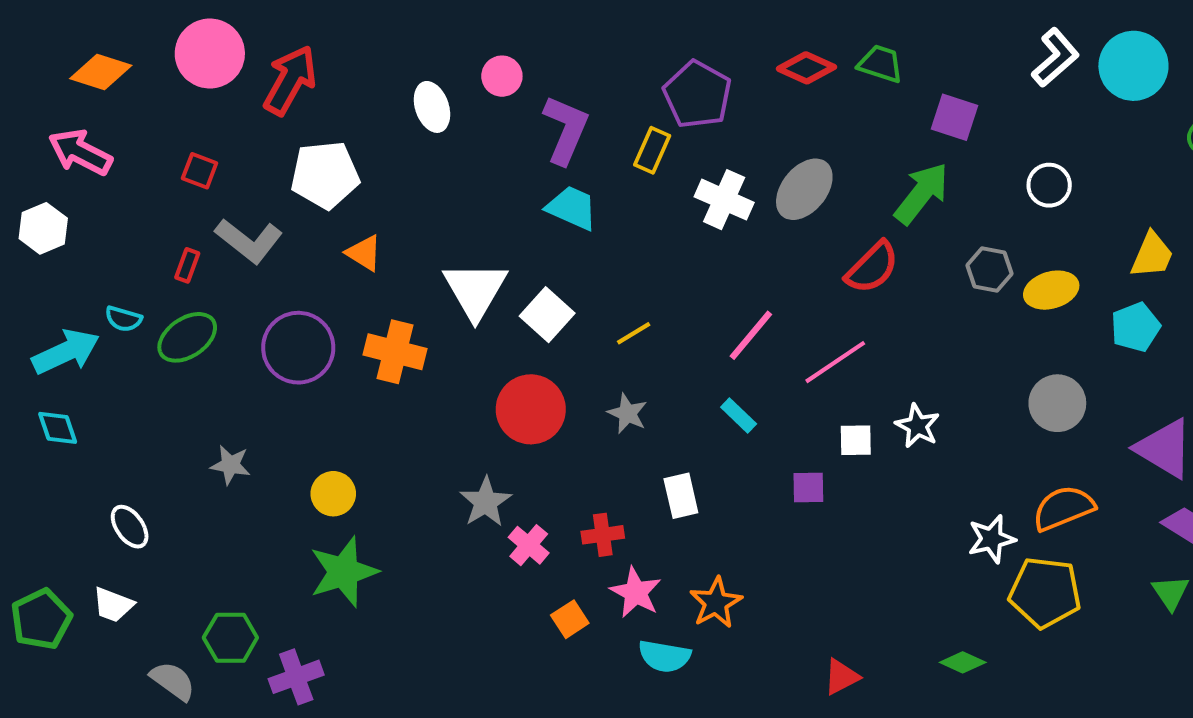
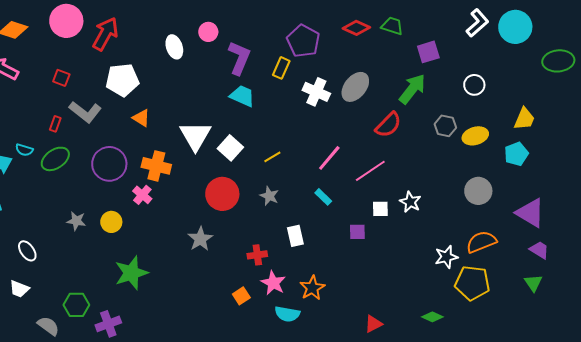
purple square: (954, 117) -> (428, 52), turned -35
yellow circle: (333, 494) -> (111, 222), moved
pink cross: (529, 545) -> (142, 195), moved

